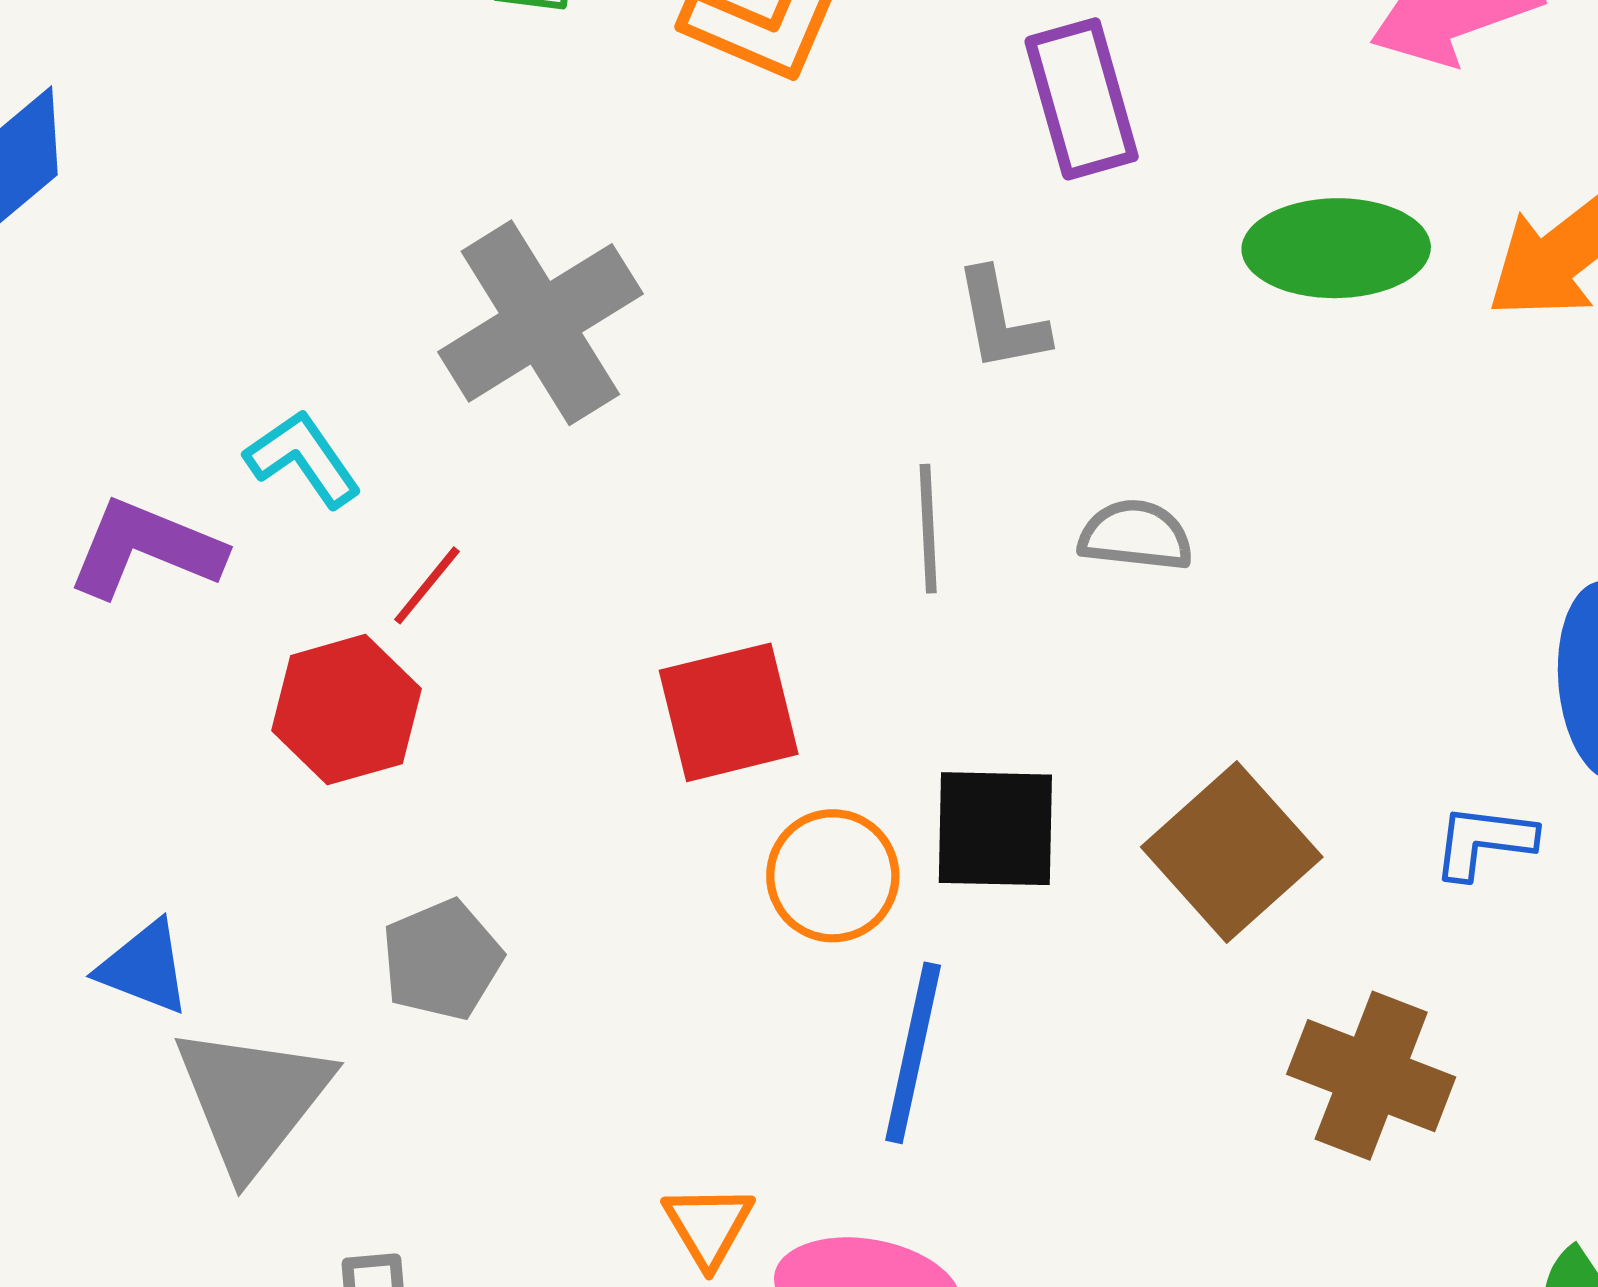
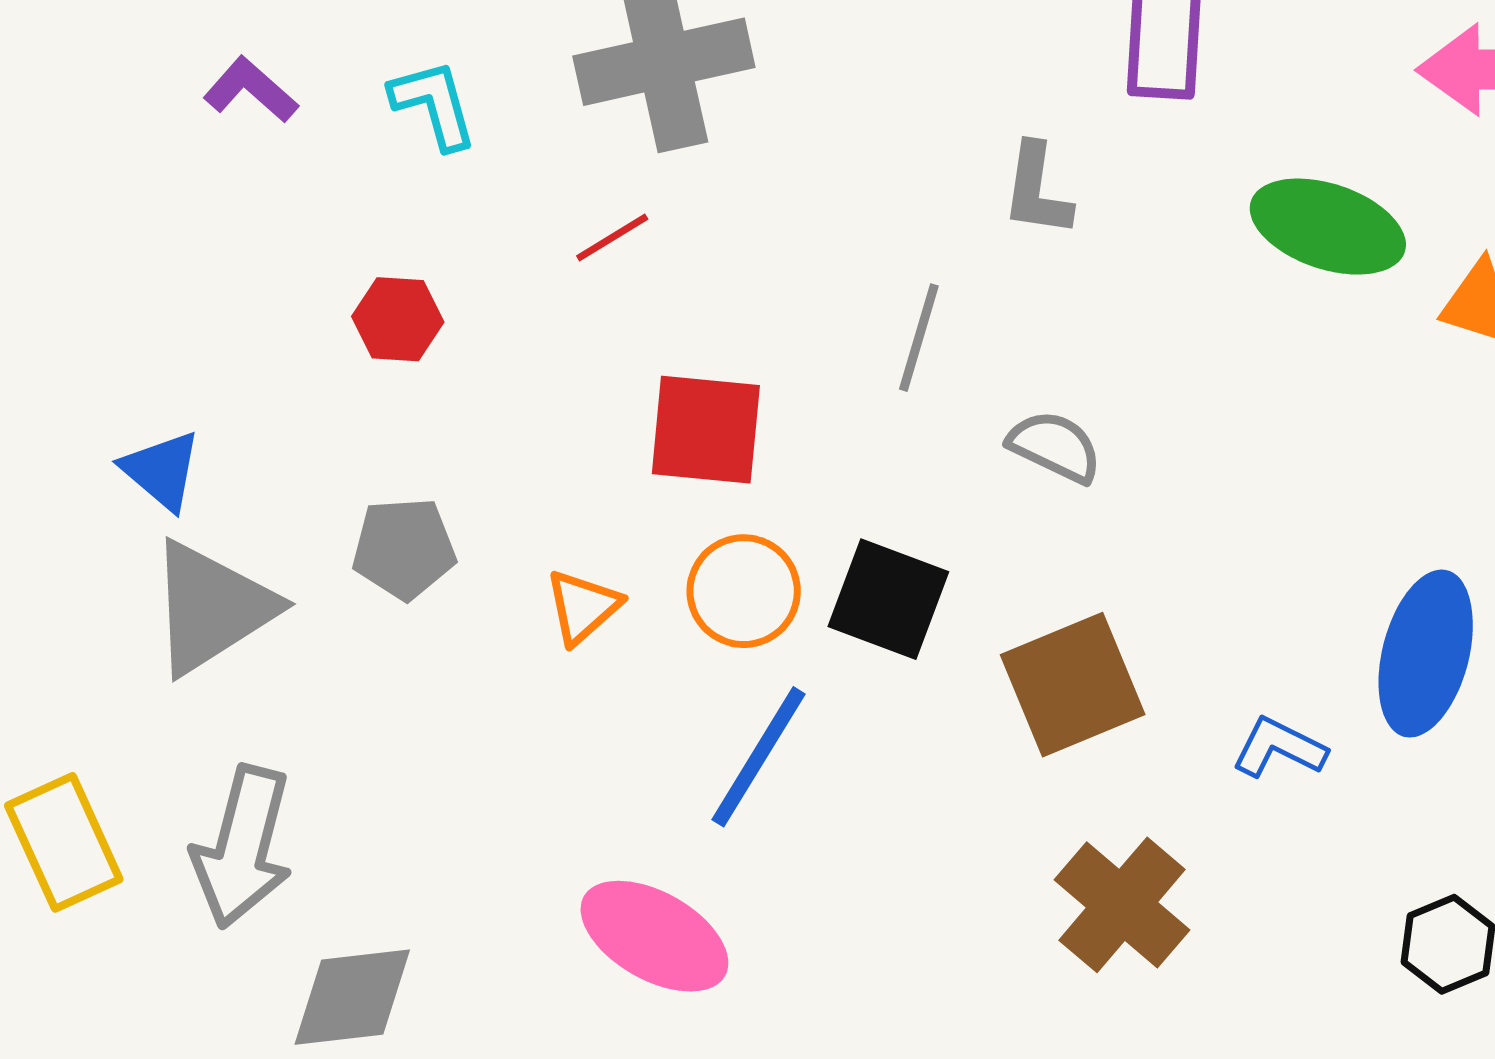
gray semicircle: (1136, 535) -> (1055, 446), moved
purple L-shape: (146, 549) -> (251, 90), moved, size x0.7
red line: (427, 585) -> (612, 238), moved
red hexagon: (346, 710) -> (398, 319), size x0.7
orange triangle: (708, 1226) -> (583, 607), moved

